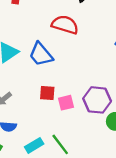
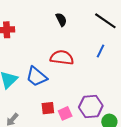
red semicircle: (65, 25) -> (62, 58), moved

